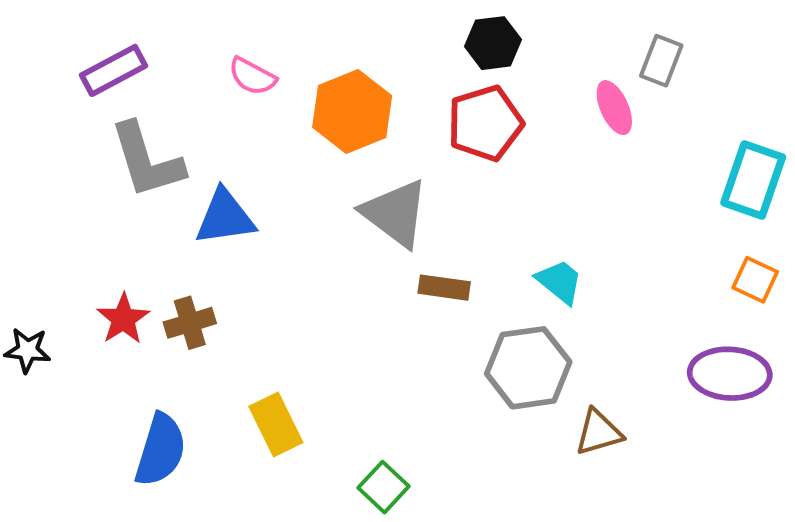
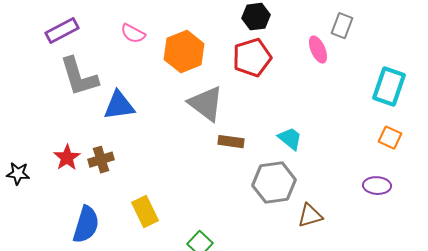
purple ellipse: (730, 374) -> (377, 186), size x0.7

